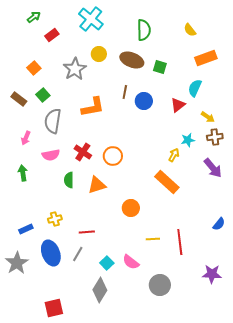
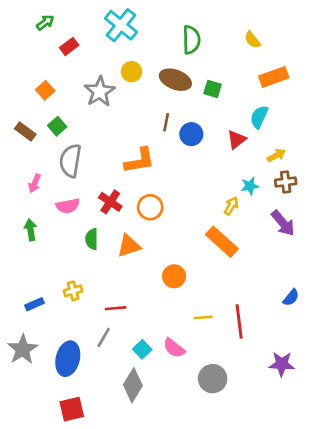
orange L-shape: (93, 107) -> (140, 161), moved
yellow arrow: (208, 117) -> (276, 155), turned -64
blue ellipse: (51, 253) -> (68, 359), moved, turned 35

